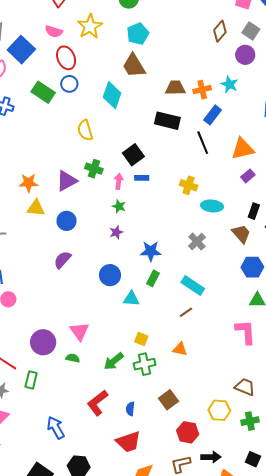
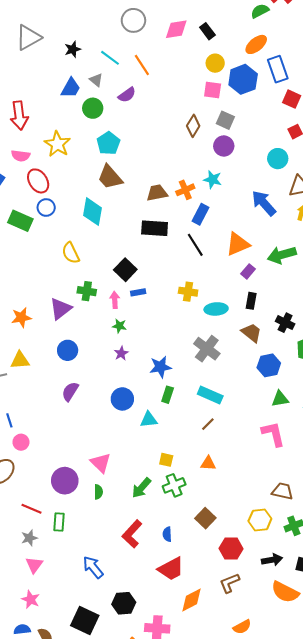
yellow triangle: (36, 208) -> (20, 360), moved
black rectangle: (254, 211) -> (251, 301), moved
gray cross: (197, 242) -> (207, 349), size x1.4
green semicircle: (73, 358) -> (98, 492), turned 88
black arrow: (211, 457) -> (272, 560), moved

